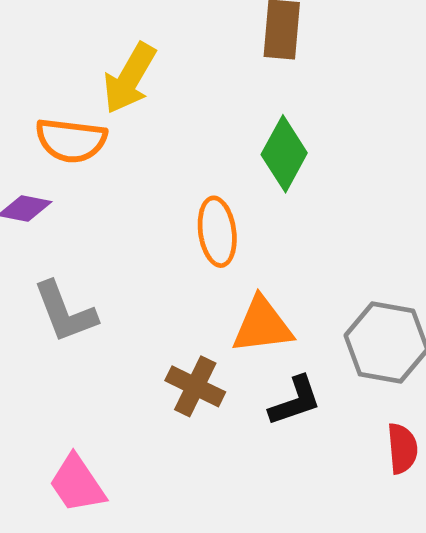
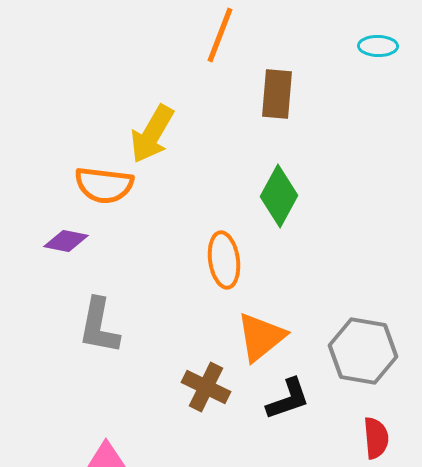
gray L-shape: (65, 312) -> (99, 326), turned 32
orange triangle: (262, 325) -> (261, 337), turned -32

